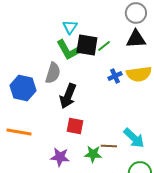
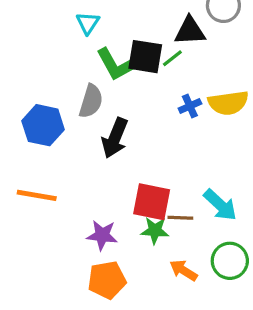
cyan triangle: (70, 27) -> (88, 23), moved
black triangle: (136, 39) -> (190, 31), moved
red square: (75, 126) -> (152, 202), moved, size x1.4

